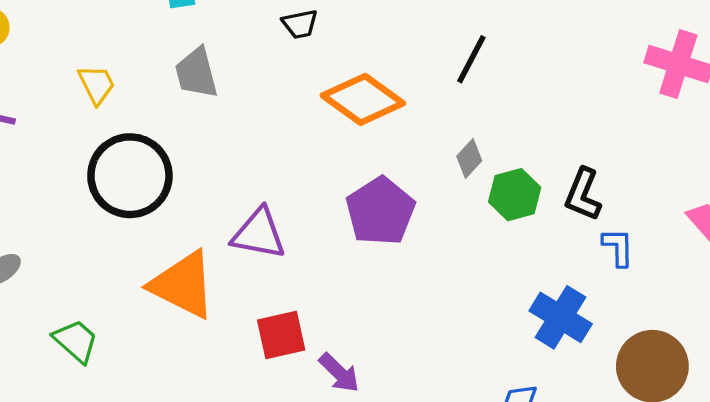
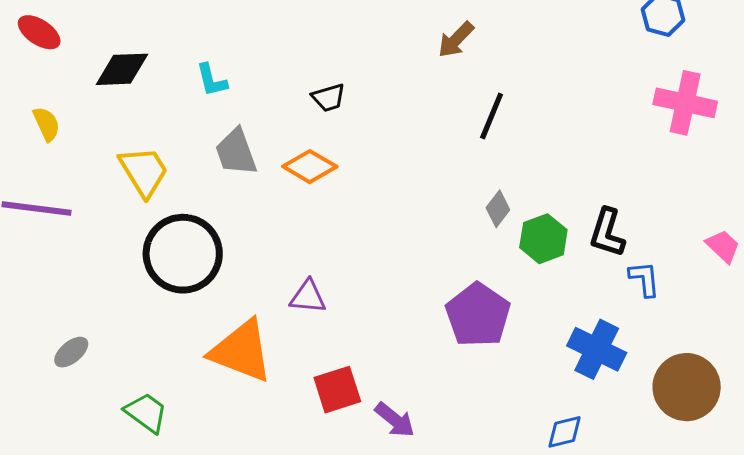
yellow trapezoid: (97, 85) -> (144, 171), size x1.4
orange diamond: (363, 99) -> (310, 167), moved, size x0.7
purple pentagon: (380, 211) -> (478, 315), moved
purple triangle: (259, 234) -> (308, 297), size x0.7

